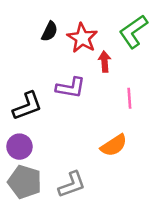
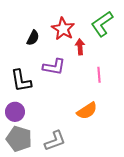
black semicircle: (50, 31) -> (33, 38), moved
black L-shape: (27, 106) -> (21, 81), turned 100

